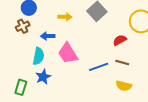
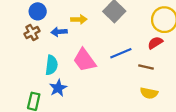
blue arrow: (48, 36) -> (59, 32), moved
red semicircle: (120, 40) -> (155, 43), moved
blue line: (99, 67) -> (121, 53), moved

